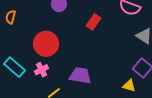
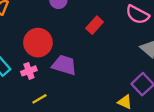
purple trapezoid: (80, 76) -> (64, 65), moved

